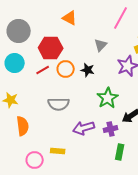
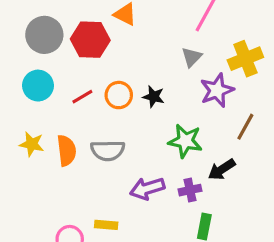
gray triangle: (101, 45) -> (192, 57), moved
red hexagon: (51, 48) -> (90, 40), moved
green star: (108, 98) -> (185, 141), turned -30
orange semicircle: (23, 126) -> (67, 150), moved

